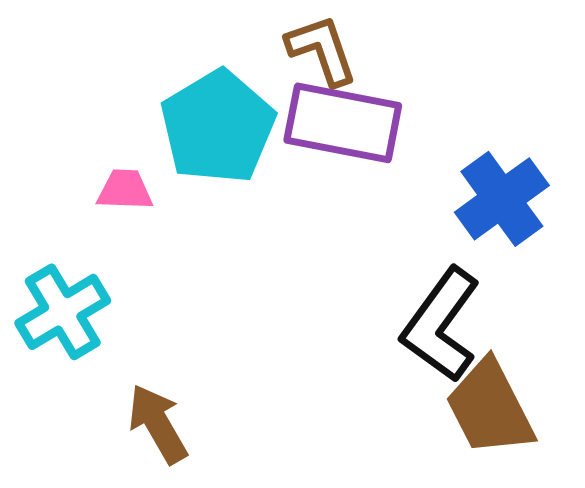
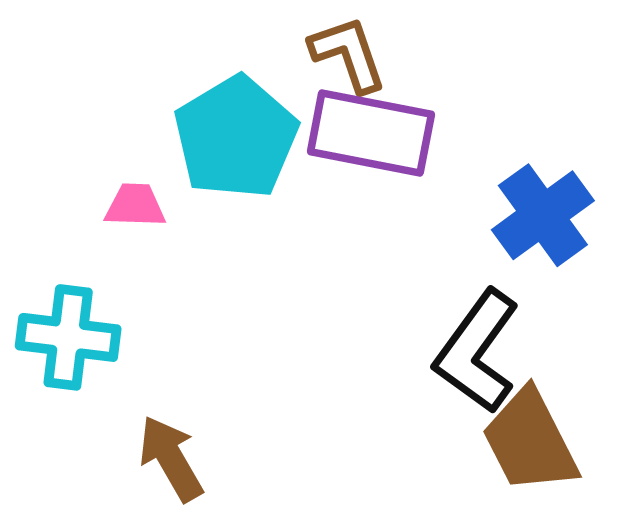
cyan cross: (63, 312) -> (68, 337), turned 38

